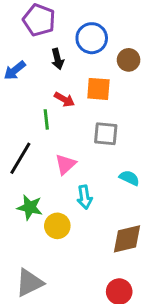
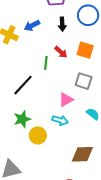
pink triangle: (65, 164) -> (66, 100), moved
cyan arrow: (85, 197) -> (60, 120), turned -77
green star: (30, 207) -> (22, 119), turned 30

